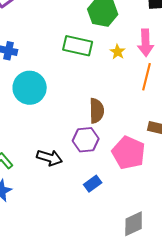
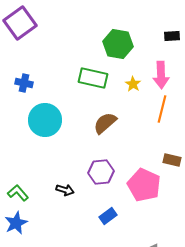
brown semicircle: (97, 111) -> (105, 123), moved, turned -130
black arrow: (50, 158) -> (65, 190), size x0.7

